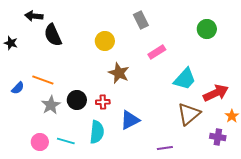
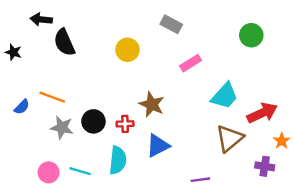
gray rectangle: (141, 20) -> (171, 24), turned -36
brown star: (119, 73) -> (152, 104), moved
gray star: (51, 105) -> (62, 127), turned -30

